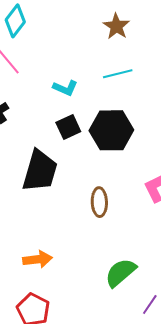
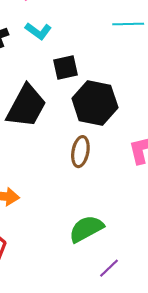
cyan L-shape: (65, 88) -> (38, 31), moved
black hexagon: (111, 130) -> (95, 103), moved

